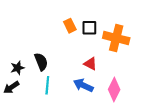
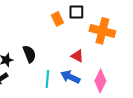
black square: (89, 28) -> (76, 12), moved
cyan line: (47, 85) -> (47, 79), moved

